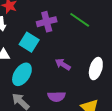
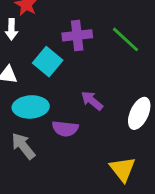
cyan ellipse: (22, 74) -> (31, 107), turned 45
purple semicircle: (57, 96) -> (65, 129), moved

